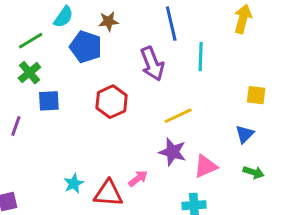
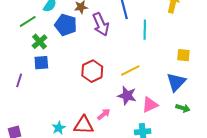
purple arrow: (152, 64) -> (101, 24), moved
green cross: (29, 73) -> (40, 42), moved
red hexagon: (112, 102) -> (92, 71), moved
blue triangle: (245, 134) -> (176, 82), size x1.5
cyan star: (74, 184) -> (59, 128), moved

